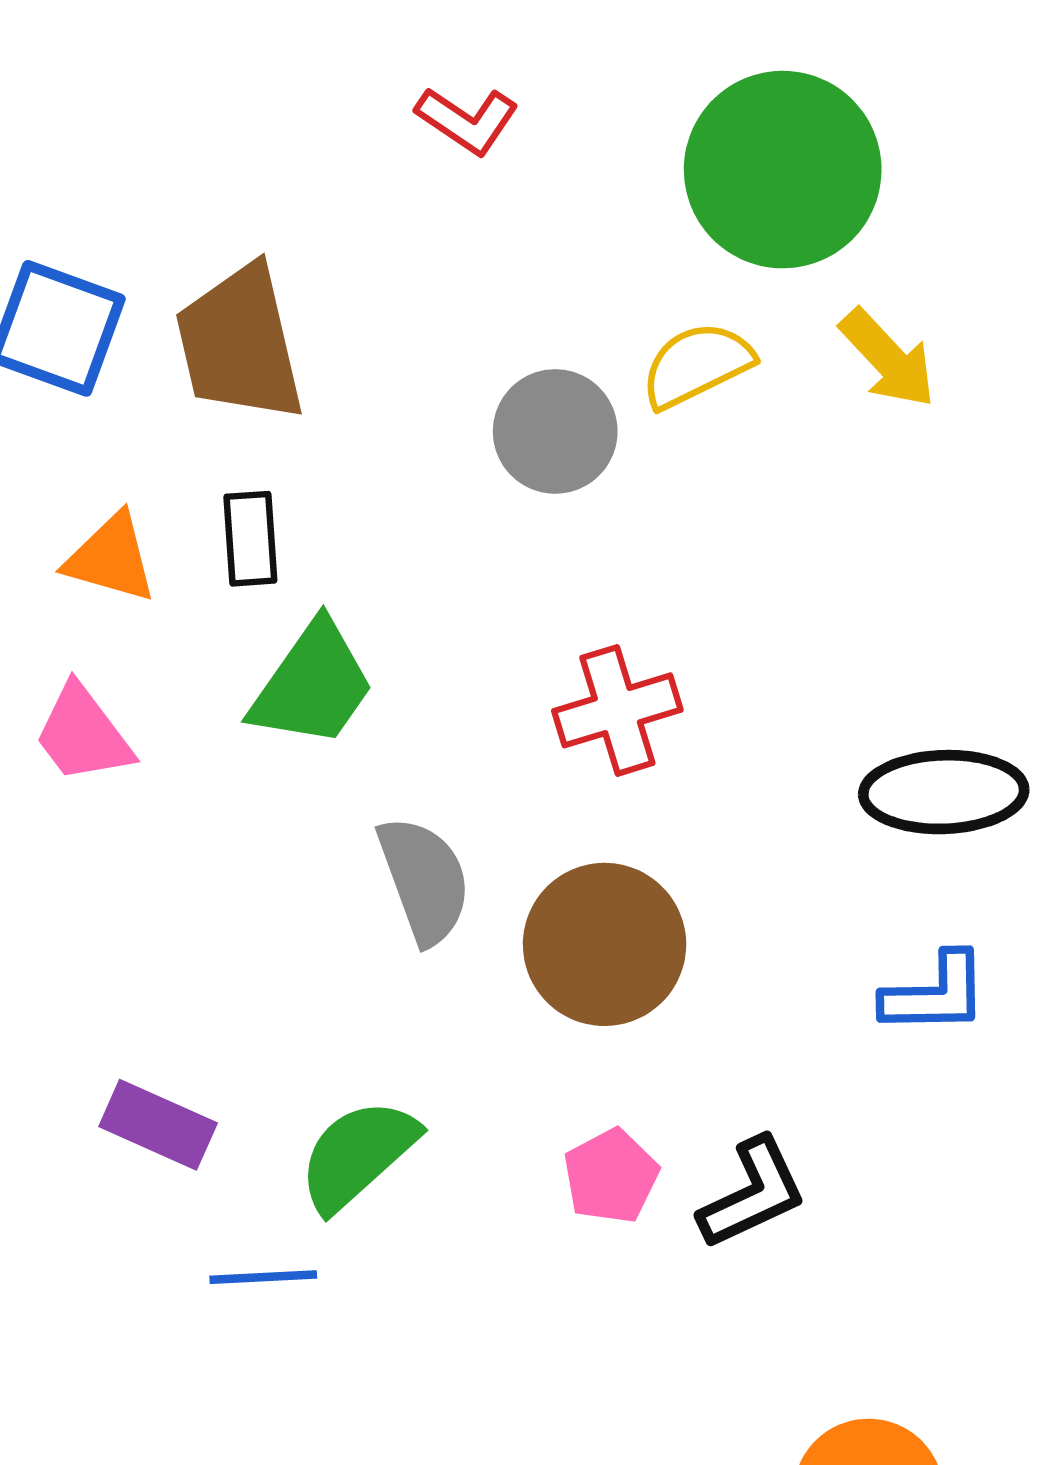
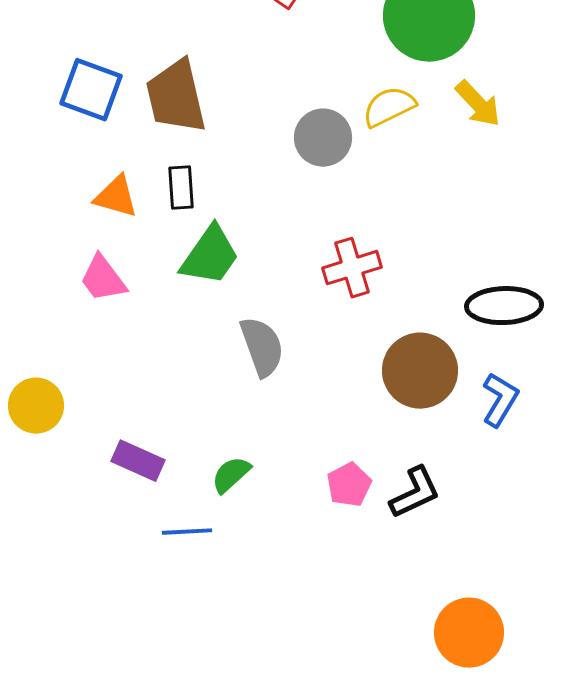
brown circle: (605, 944) -> (420, 371), moved
blue L-shape: (935, 994) -> (500, 400), turned -58
green semicircle: (358, 1155) -> (231, 475), size x0.7

